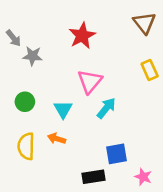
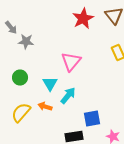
red star: (82, 36) -> (83, 18), moved
cyan arrow: (106, 108) -> (68, 96), moved
yellow semicircle: (26, 146) -> (21, 112), turned 40

